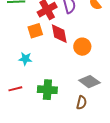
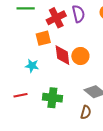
red diamond: (59, 34) -> (62, 55), moved
orange circle: (82, 47) -> (80, 56), moved

